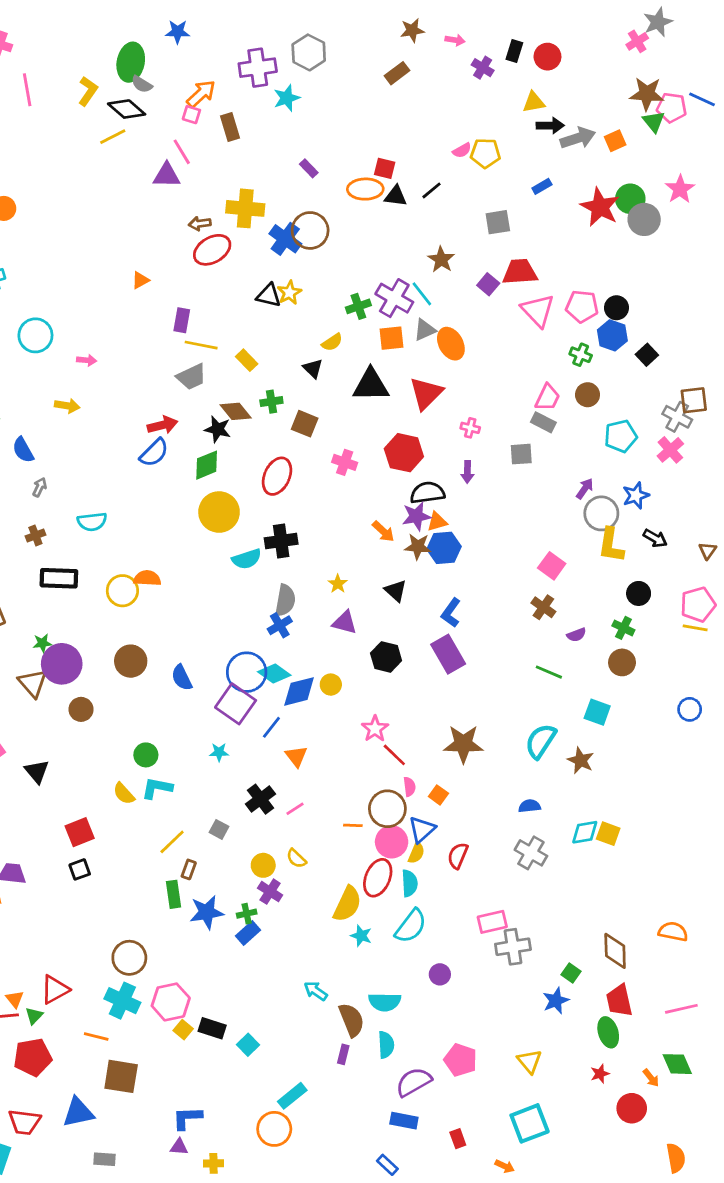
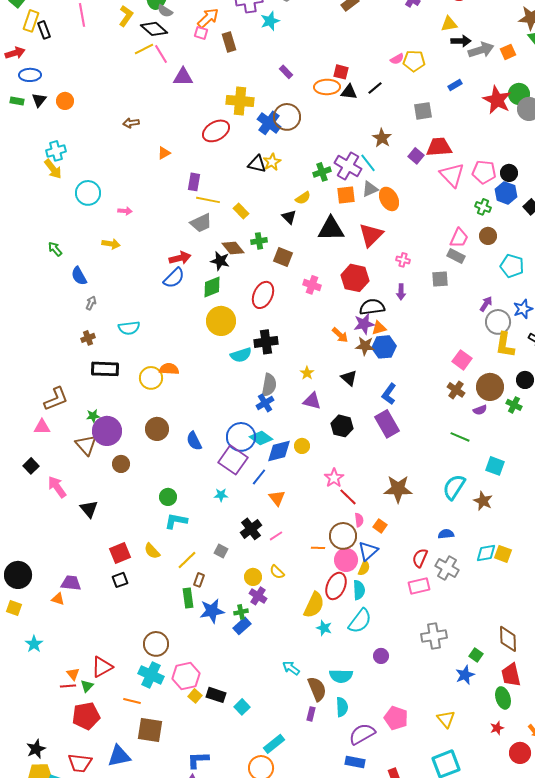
pink line: (182, 152) -> (161, 54), moved
brown arrow: (200, 224) -> (131, 123), moved
cyan pentagon: (621, 436) -> (512, 266), turned 30
brown circle: (622, 662) -> (490, 387), moved, size x1.4
yellow semicircle: (124, 794) -> (152, 551), moved
red semicircle: (458, 856) -> (420, 558), moved
pink rectangle: (492, 922) -> (419, 586), moved

